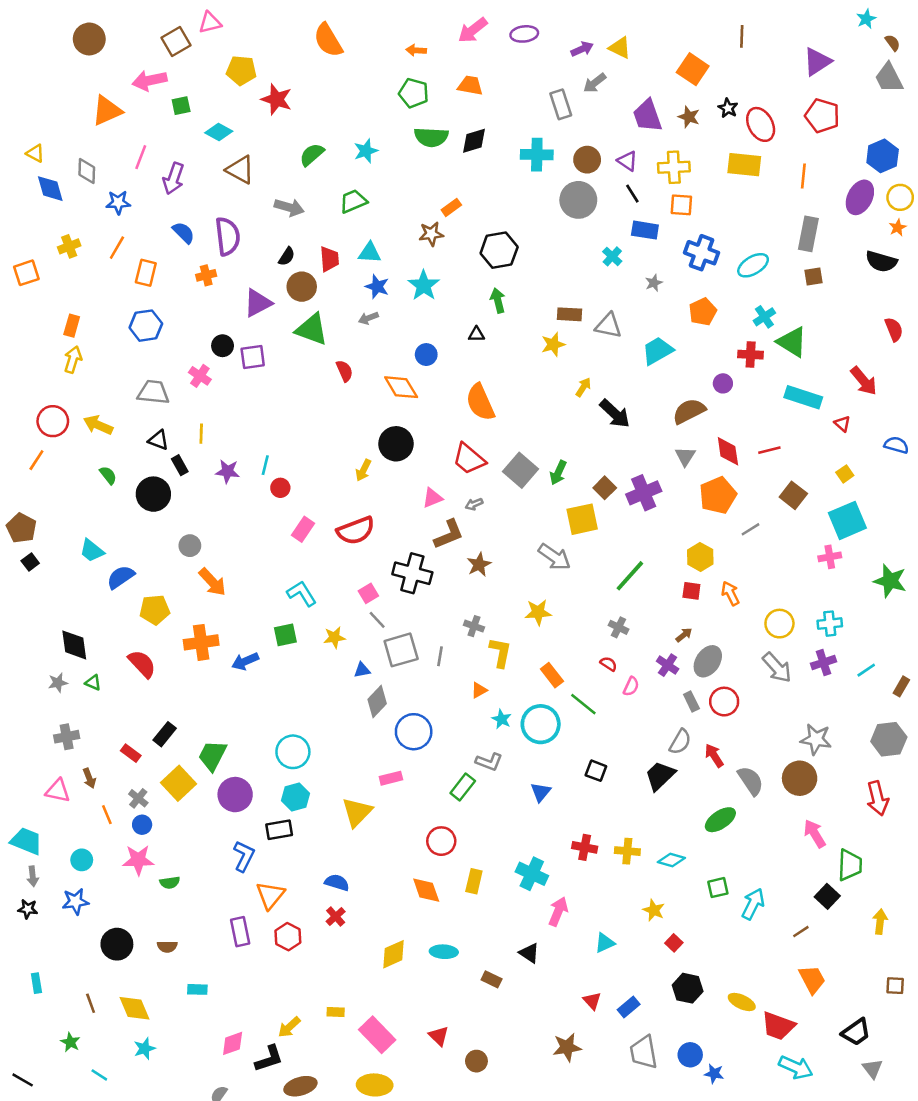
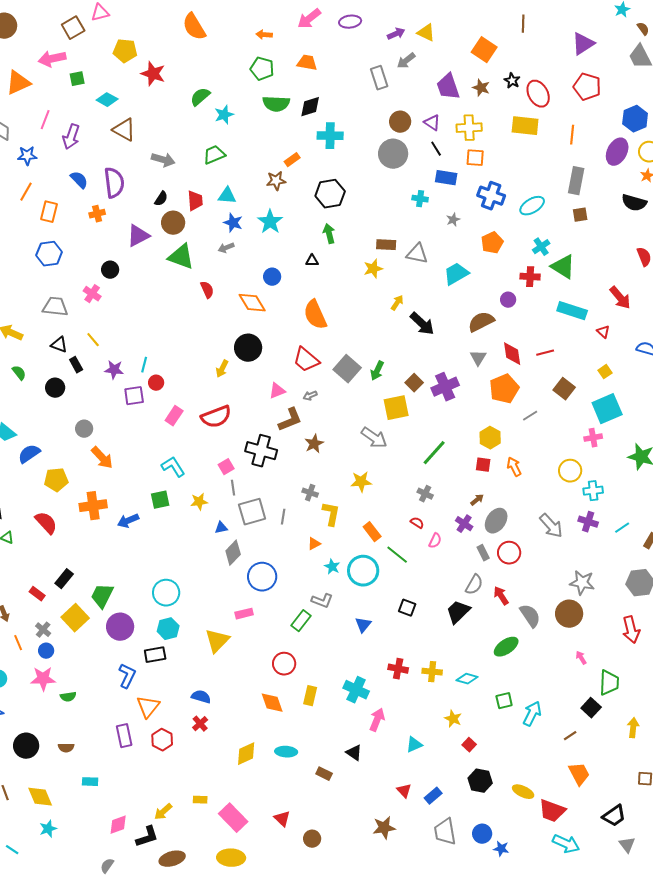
green semicircle: (312, 155) -> (200, 97), moved
cyan cross: (537, 155) -> (330, 136), moved
cyan cross: (612, 256) -> (420, 199), turned -35
purple square: (253, 357) -> (134, 396), moved
yellow line: (201, 434) -> (93, 340), turned -42
black circle: (153, 494) -> (55, 388), size x0.7
gray line: (377, 620) -> (233, 488), turned 35
yellow circle: (779, 624) -> (570, 471), moved
purple cross: (823, 663) -> (588, 522), turned 36
pink arrow: (815, 834) -> (581, 658), size x0.6

